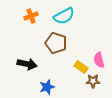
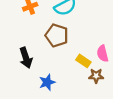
black arrow: (27, 64) -> (26, 58), turned 60

